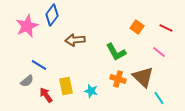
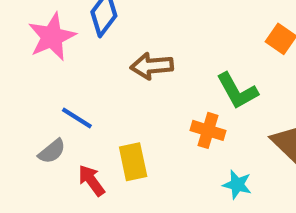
orange cross: (118, 79) -> (208, 130), moved
cyan star: (91, 91) -> (237, 185), moved

